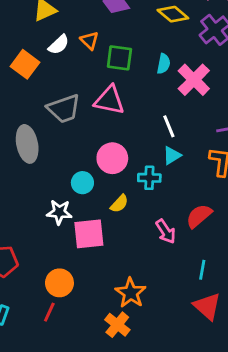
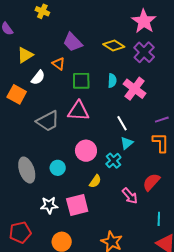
orange triangle: (89, 40) -> (58, 64), moved
gray ellipse: (27, 144) -> (27, 170), moved
cyan cross: (149, 178) -> (113, 161), turned -35
cyan circle: (82, 183) -> (58, 168), moved
white star: (59, 212) -> (49, 205), moved

